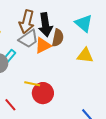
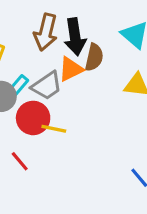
gray trapezoid: (29, 39) -> (47, 86), moved
red circle: (43, 93) -> (33, 118), moved

